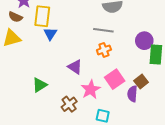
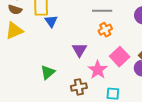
purple triangle: (75, 67) -> (79, 50), turned 35
brown cross: (69, 104) -> (79, 87), turned 35

